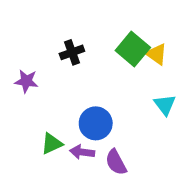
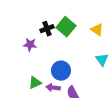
green square: (133, 49) -> (66, 27), moved
purple star: (26, 81) -> (30, 45), moved

